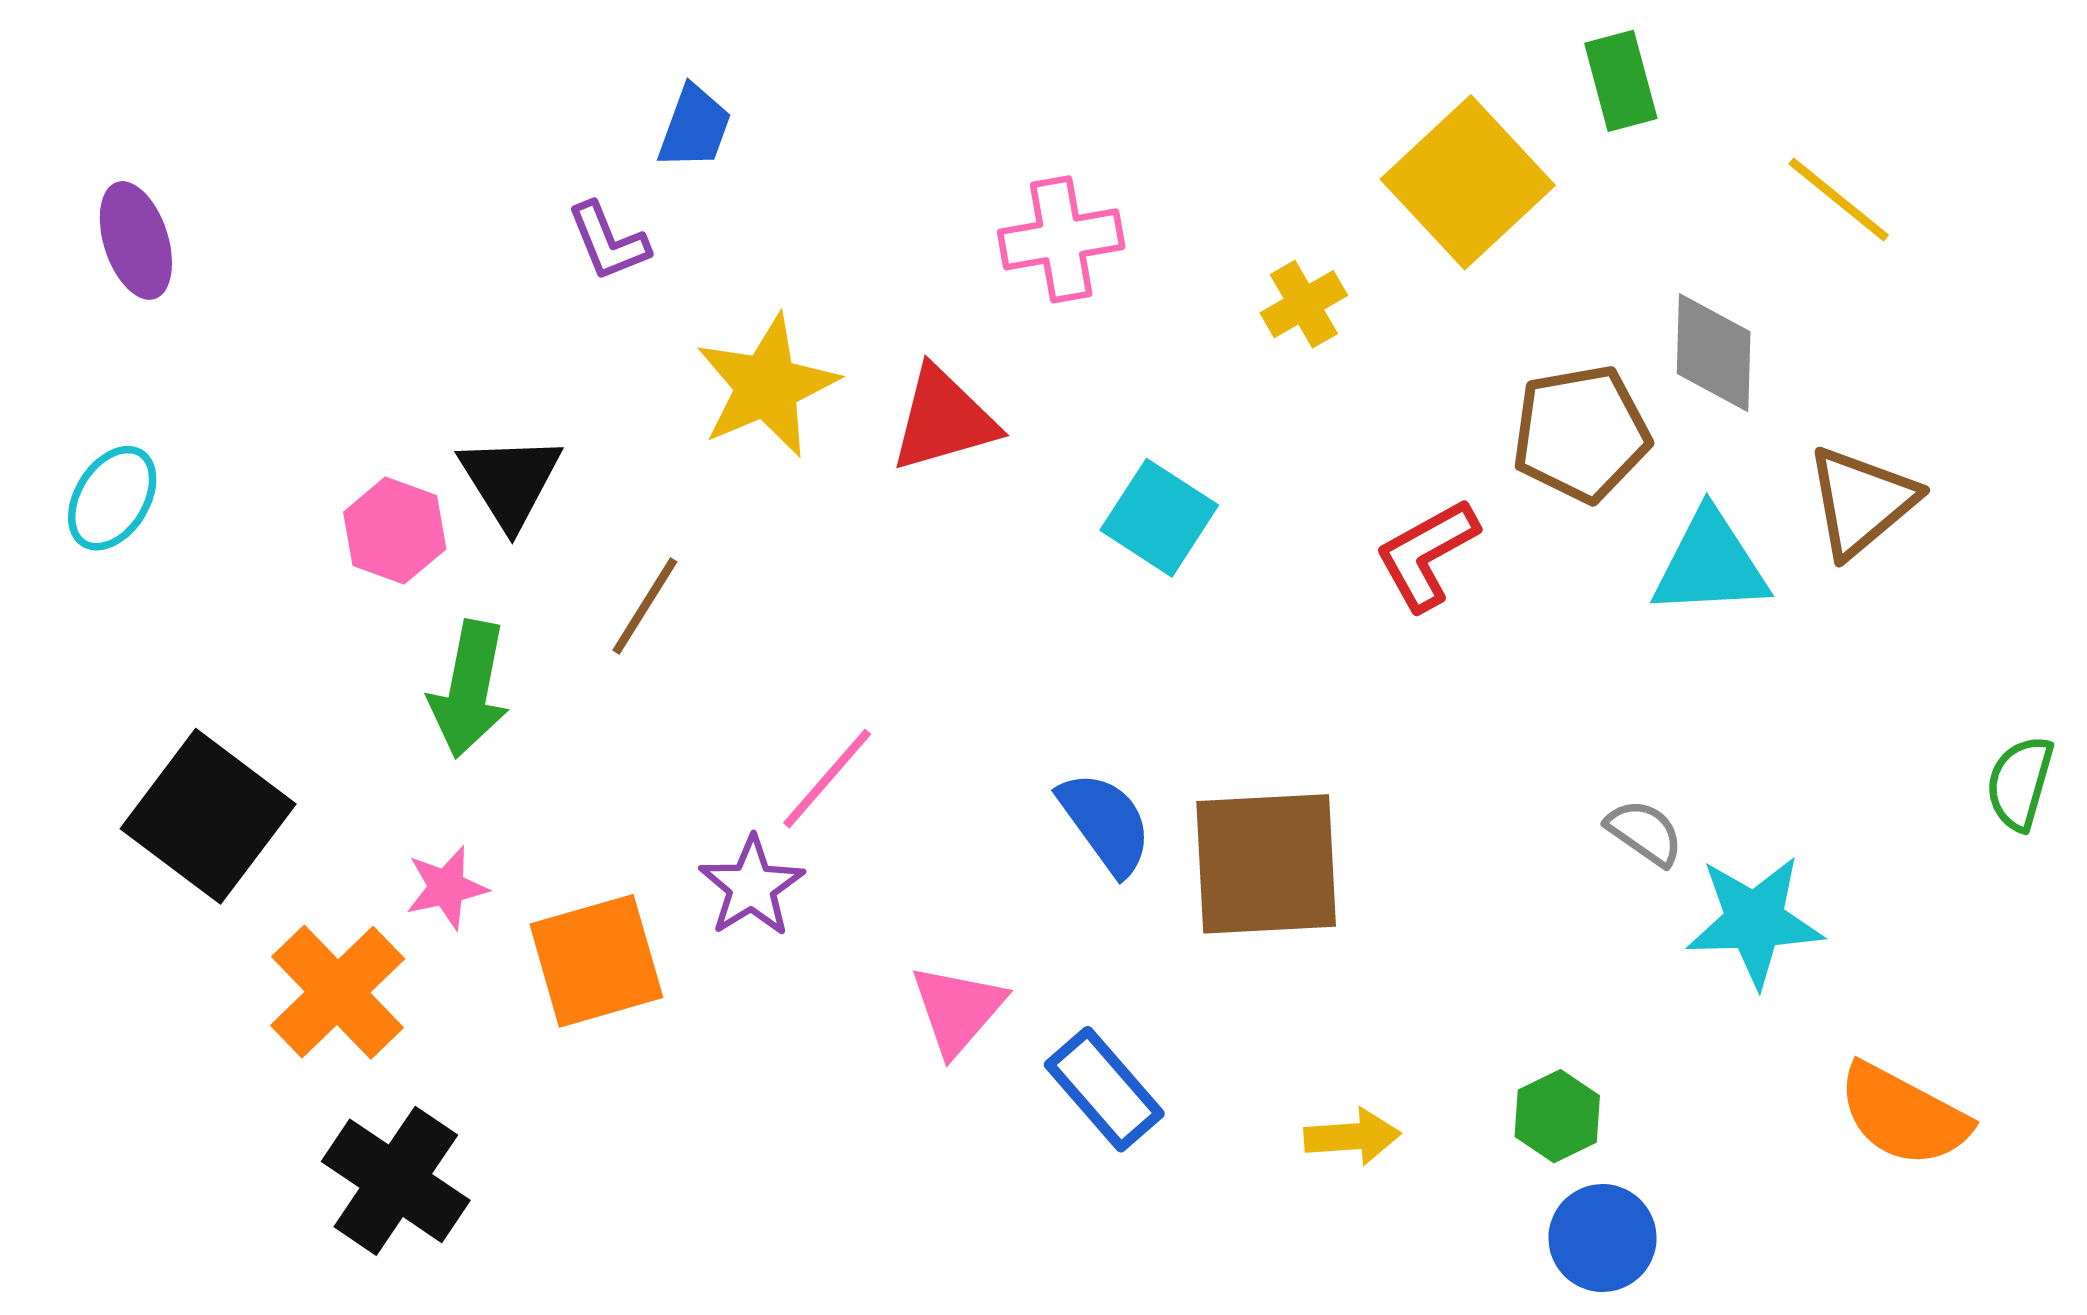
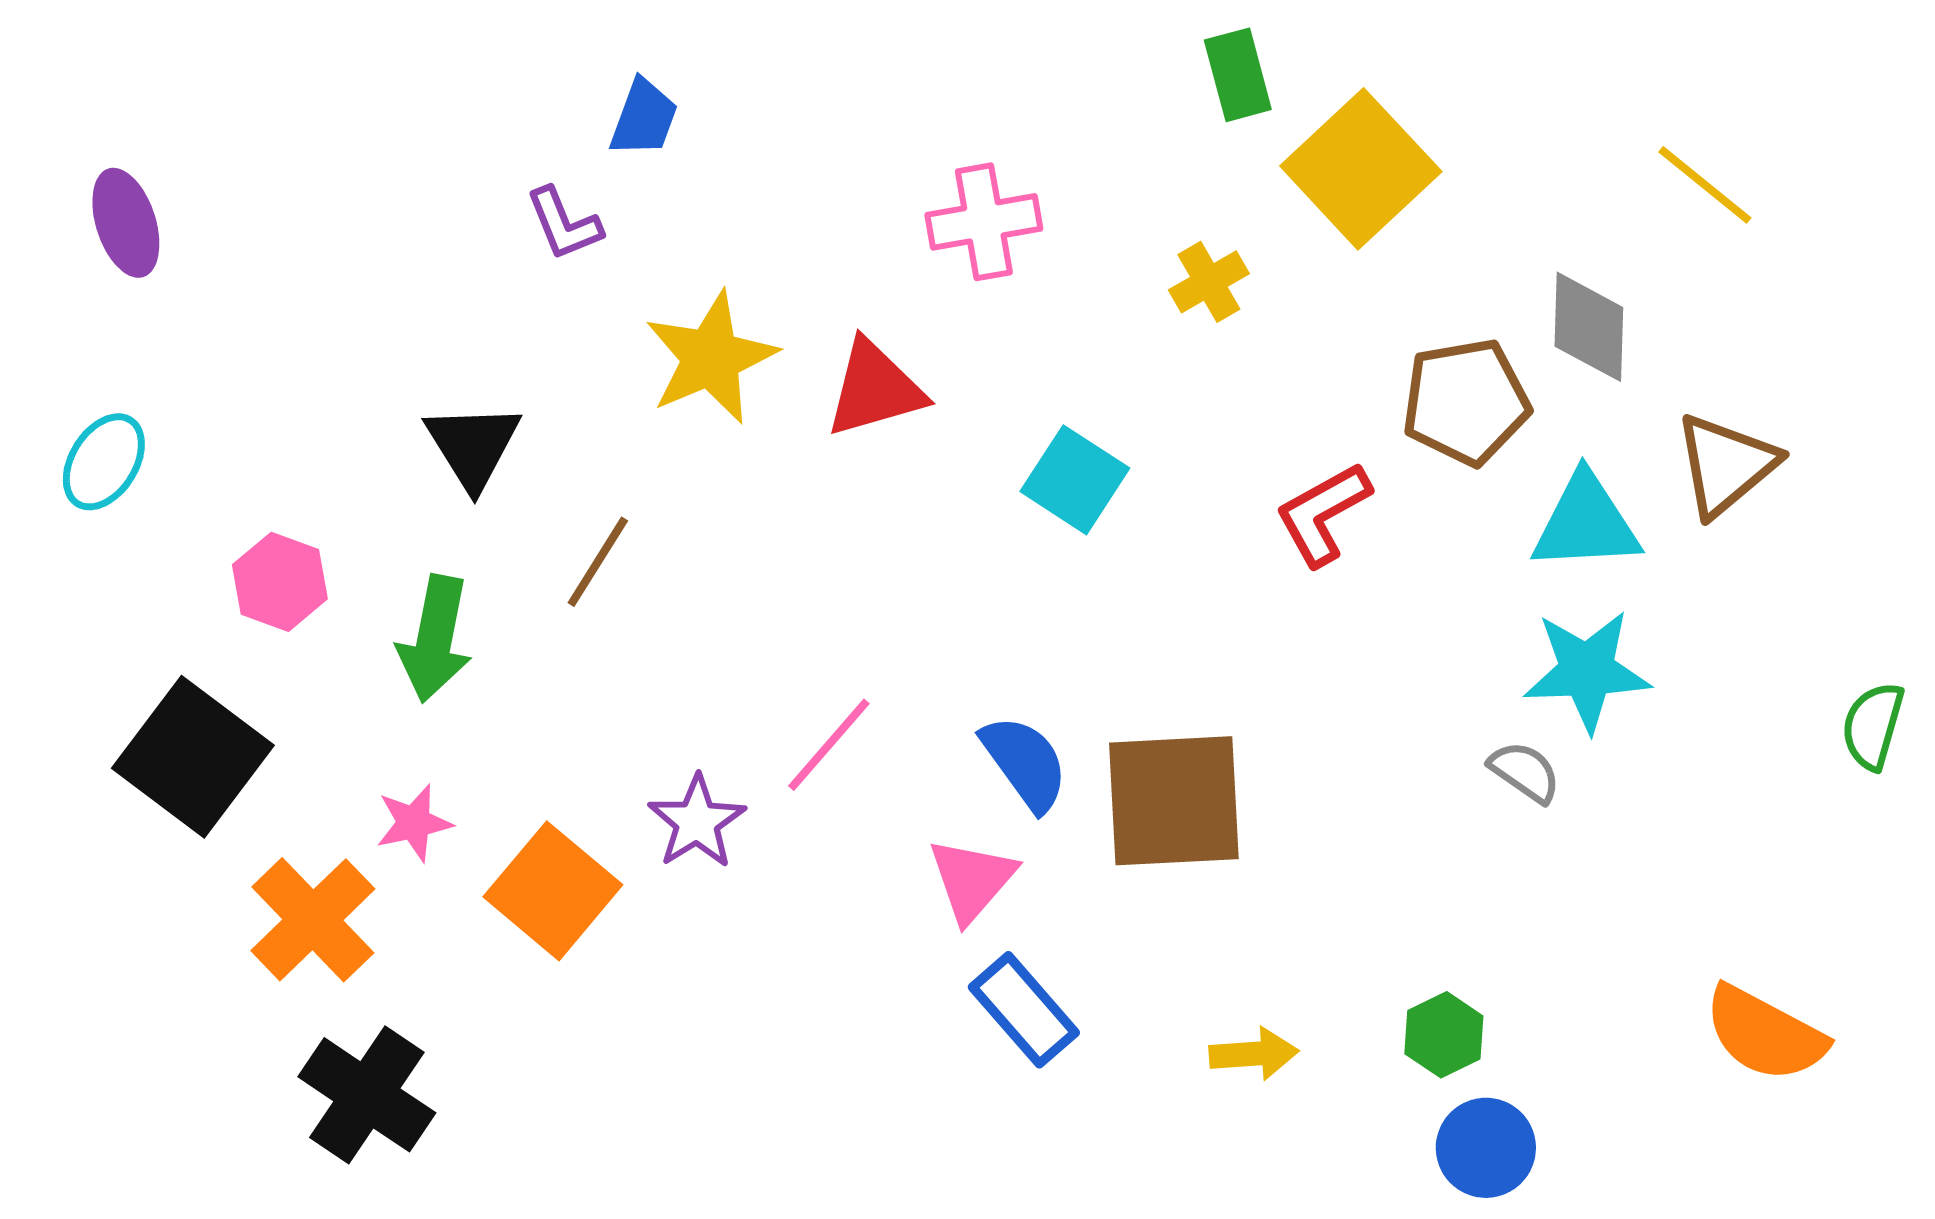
green rectangle: (1621, 81) -> (1238, 75), moved
pink hexagon: (395, 531) -> (280, 582), moved
pink line: (827, 779) -> (829, 745), moved
cyan star: (1755, 921) -> (1587, 671), moved
orange square: (596, 961) -> (553, 891), turned -34
pink triangle: (958, 1009) -> (972, 880), moved

